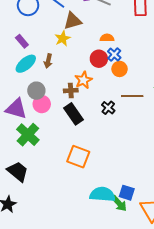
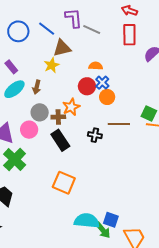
gray circle: (36, 91) -> (40, 112), moved
black cross: (108, 108) -> (95, 135), turned -32

